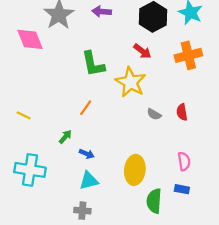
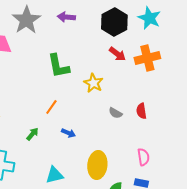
red arrow: (142, 51) -> (117, 54), moved
yellow star: (131, 82) -> (93, 83), size x0.7
blue arrow: (87, 154) -> (68, 133), moved

